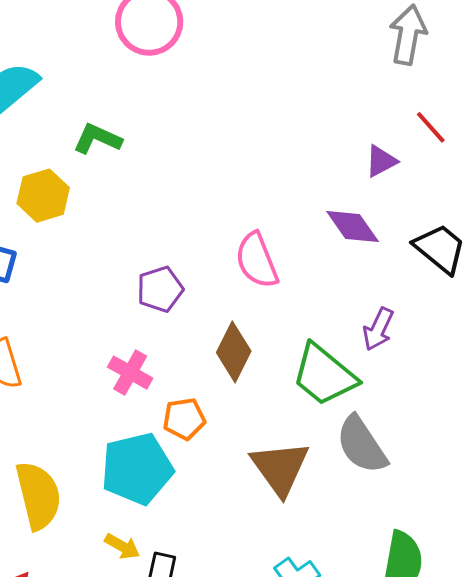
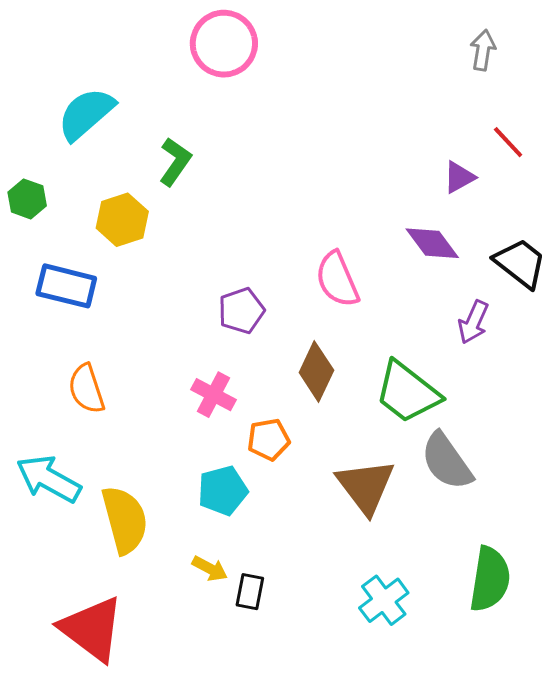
gray arrow: (408, 35) -> (483, 50), size x0.7
green L-shape: (97, 139) -> (175, 162), turned 102
purple arrow: (378, 329) -> (473, 322), moved
cyan pentagon: (137, 469) -> (223, 491), size x0.7

